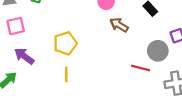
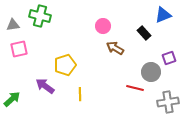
purple arrow: (24, 56) -> (45, 86), moved
yellow line: (66, 75) -> (80, 94), moved

